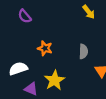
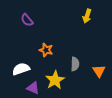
yellow arrow: (89, 12) -> (87, 16), turned 56
gray semicircle: (83, 51) -> (75, 64), moved

